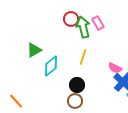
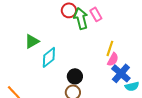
yellow line: (83, 57) -> (110, 48), moved
pink semicircle: (115, 68) -> (113, 59), turned -88

